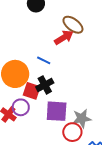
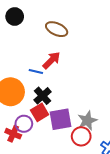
red arrow: (64, 37) -> (51, 60), moved
red square: (32, 91) -> (40, 112), moved, turned -36

